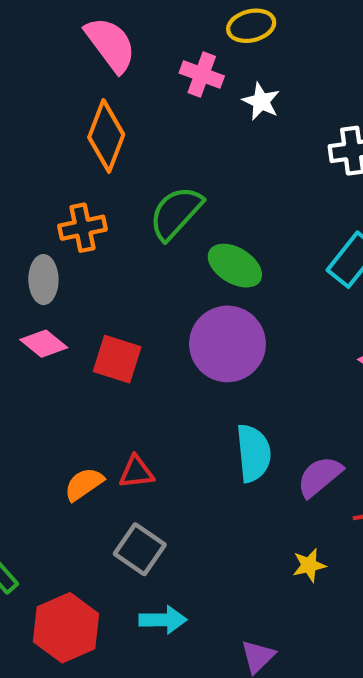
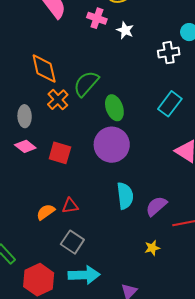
orange diamond: (106, 136) -> (44, 69), moved, turned -32
orange cross: (83, 228) -> (58, 100), moved, turned -30
green ellipse: (235, 266) -> (114, 108), turned 40
cyan arrow: (163, 620) -> (84, 275), size x1.4

